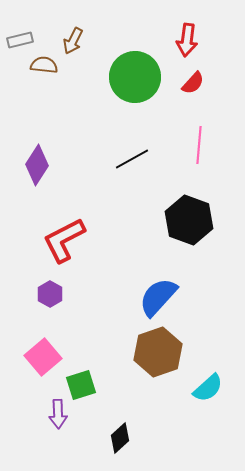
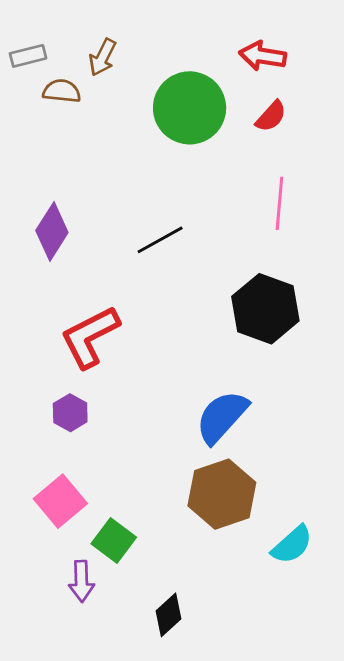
red arrow: (187, 40) -> (263, 56), turned 92
black line: (132, 159) -> (160, 240), moved
green square: (81, 385) -> (114, 540), turned -36

